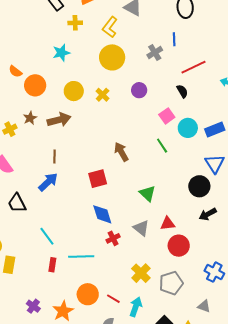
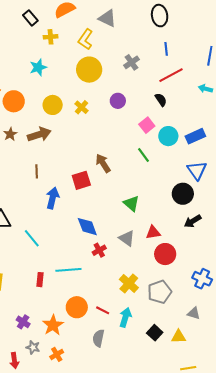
blue line: (174, 39) -> (166, 49), moved
red square: (98, 179) -> (81, 180), moved
blue arrow: (48, 182) -> (53, 198), moved, turned -30
cyan line: (47, 236) -> (32, 238), moved

